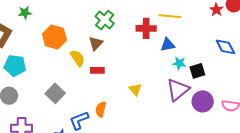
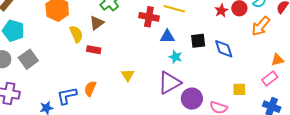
black square: (197, 71) -> (198, 41), moved
gray square: (55, 93) -> (28, 59), moved

